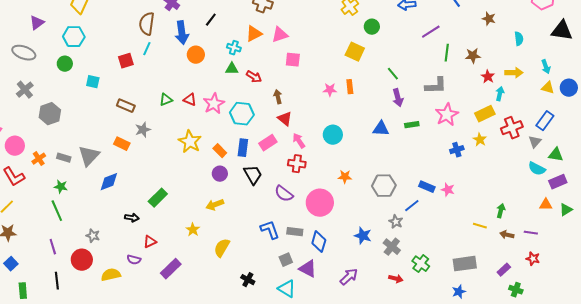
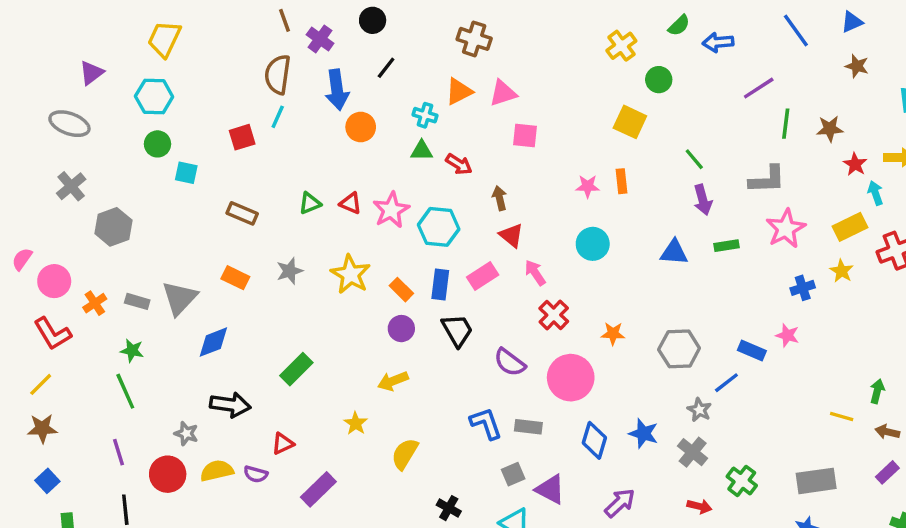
green circle: (65, 64) -> (157, 144), moved
cyan arrow: (500, 94) -> (875, 193), turned -32
gray star: (143, 130) -> (290, 271), moved
cyan circle: (333, 135) -> (593, 244), moved
red cross: (297, 164) -> (554, 315), moved, turned 36
pink star: (448, 190) -> (787, 335), moved
black arrow: (132, 218) -> (230, 405), moved, size x1.6
blue diamond: (319, 242) -> (594, 440), moved
purple rectangle: (504, 270) -> (887, 472), moved
yellow semicircle: (111, 275) -> (217, 471), moved

